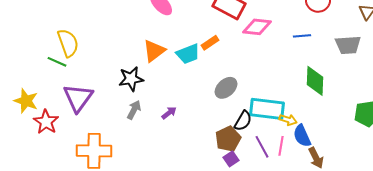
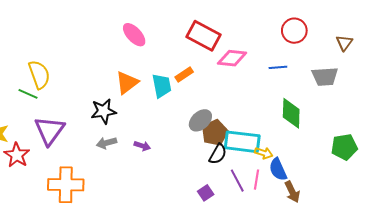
cyan trapezoid: (188, 54) -> (162, 86), turned -80
gray arrow: (134, 110) -> (107, 143), turned -132
purple arrow: (169, 113) -> (142, 146), turned 56
brown pentagon: (228, 139) -> (215, 133), moved

